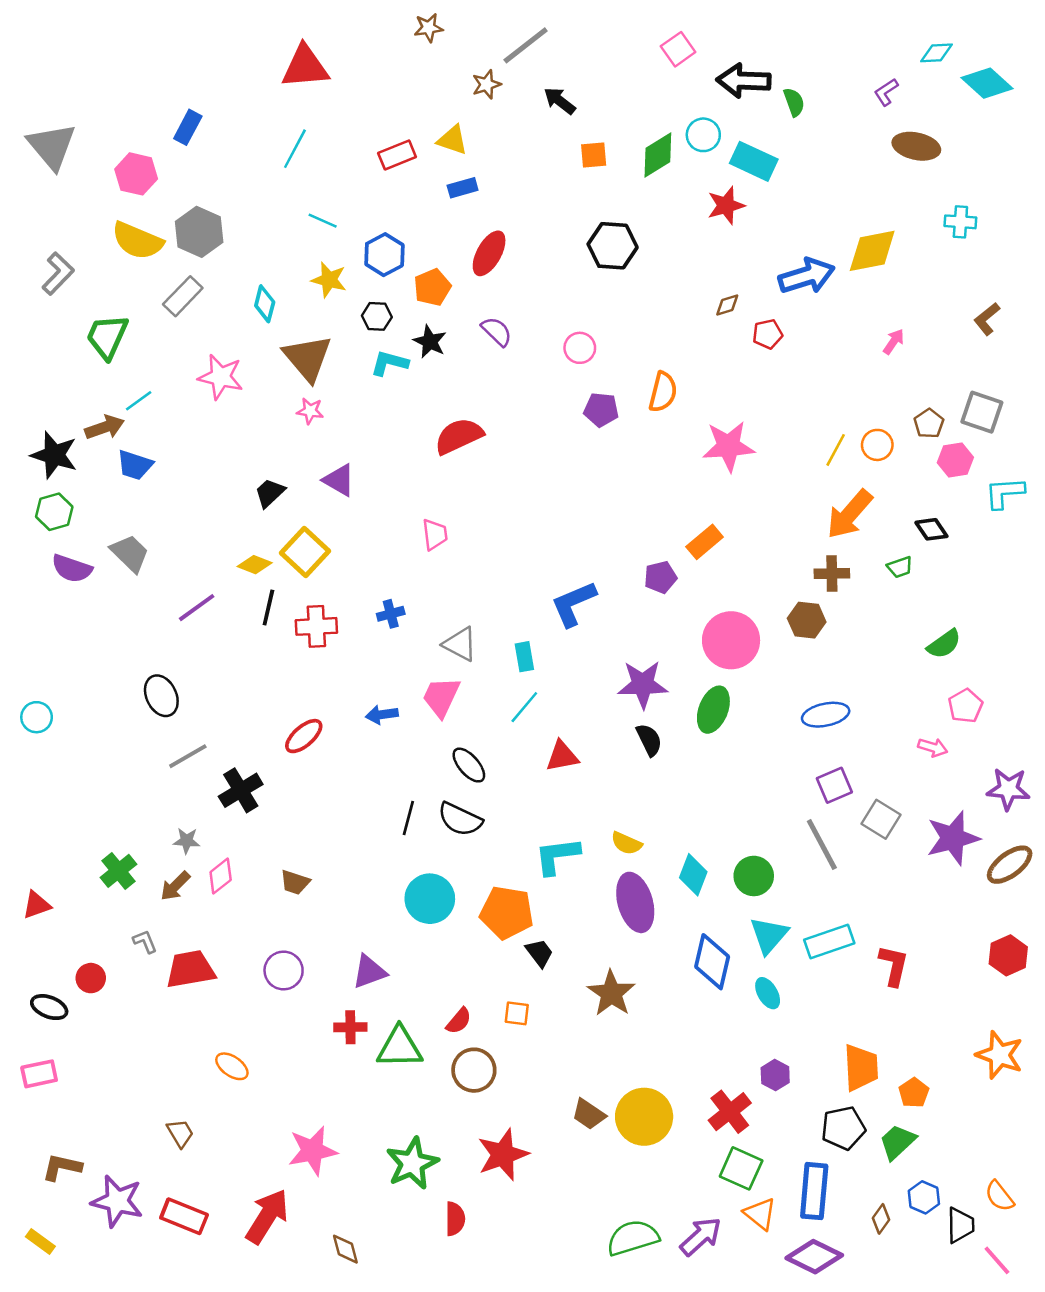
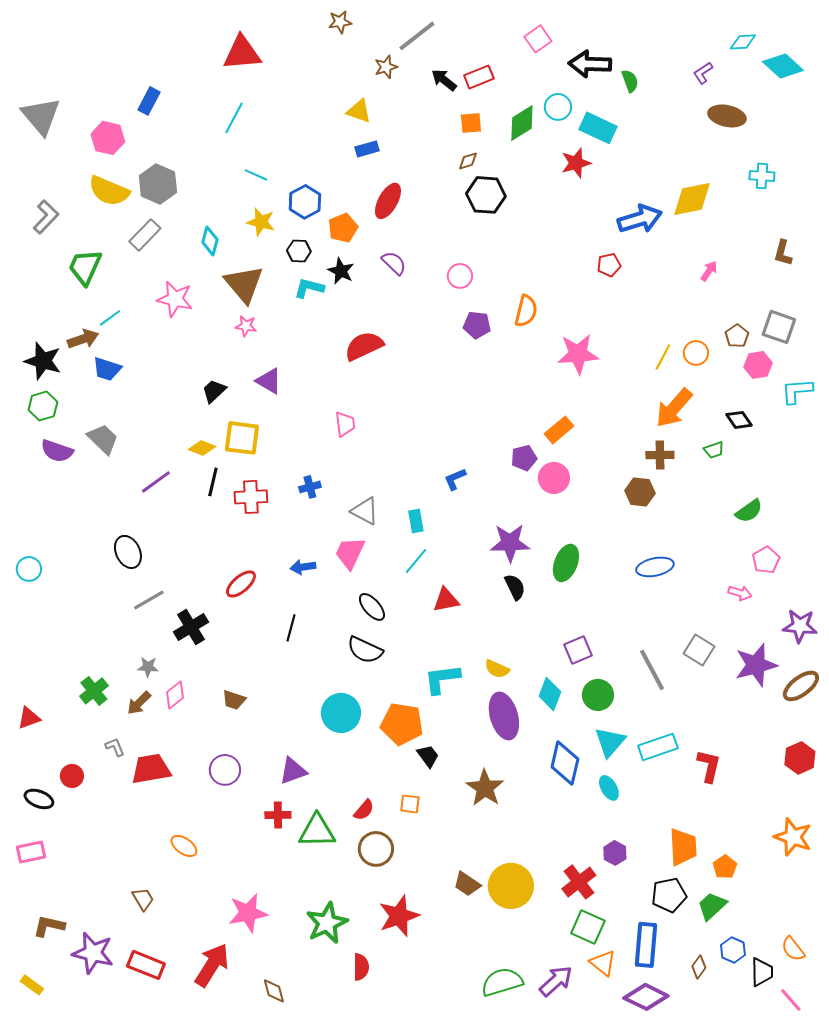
red rectangle: (397, 155) -> (479, 77), moved
brown diamond: (727, 305) -> (468, 161), moved
brown L-shape: (987, 319) -> (783, 253), turned -36
yellow square: (305, 552) -> (242, 438), turned -36
blue L-shape: (573, 604) -> (455, 479), size x0.6
pink circle: (731, 640) -> (554, 478), moved, size x0.7
purple square: (834, 785) -> (578, 650), moved
black line: (408, 818) -> (291, 628), moved

